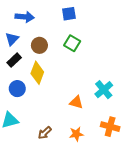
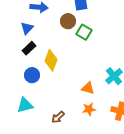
brown circle: (39, 45) -> (68, 21), moved
orange star: (76, 134) -> (89, 109), moved

